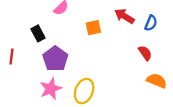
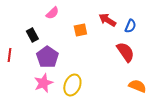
red semicircle: (145, 53) -> (125, 52), size x1.5
orange semicircle: (157, 81) -> (137, 86), moved

